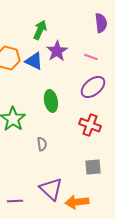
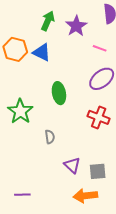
purple star: (57, 51) -> (76, 26), moved
gray square: (93, 167) -> (98, 171), moved
purple triangle: (51, 189) -> (72, 165), moved, size x0.7

